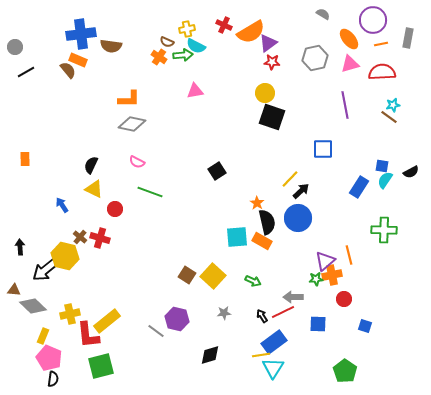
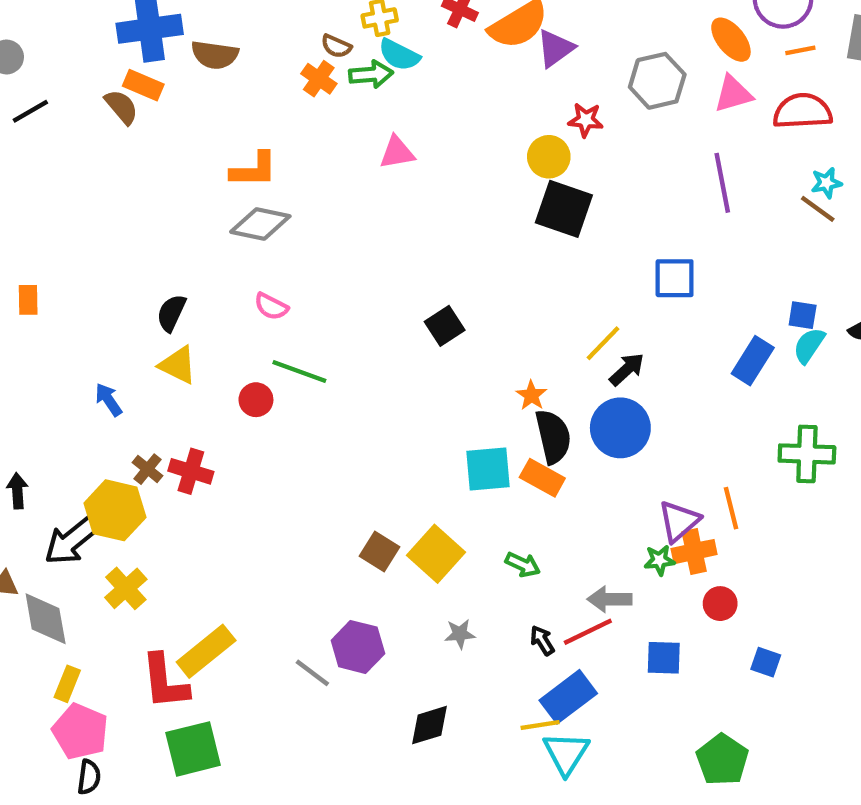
red star: (272, 62) -> (586, 120), moved
red circle: (115, 209) -> (256, 400), moved
gray diamond: (33, 306) -> (46, 619), turned 36
yellow cross: (70, 314) -> (126, 588), moved, turned -30

